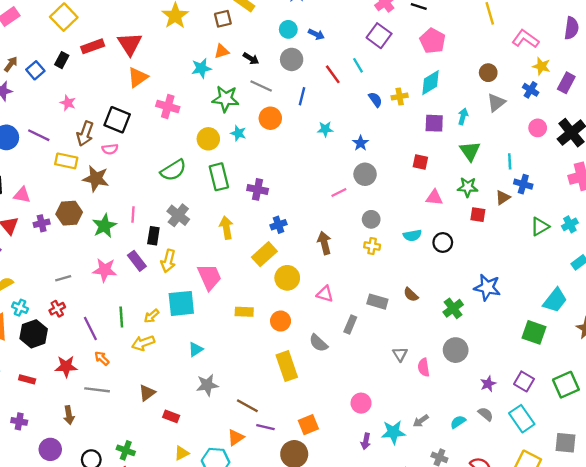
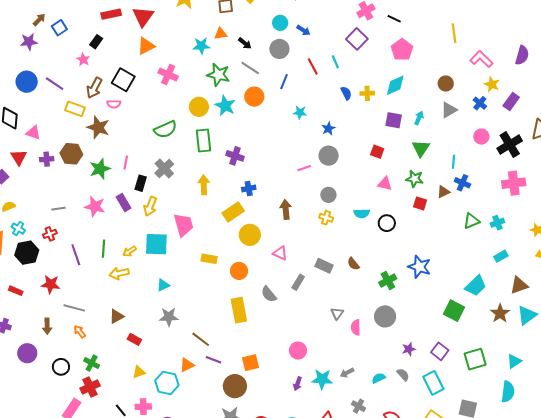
black rectangle: (62, 60) -> (96, 42), moved
cyan star: (238, 133) -> (225, 106), size x1.5
orange arrow: (102, 358) -> (80, 332), moved

